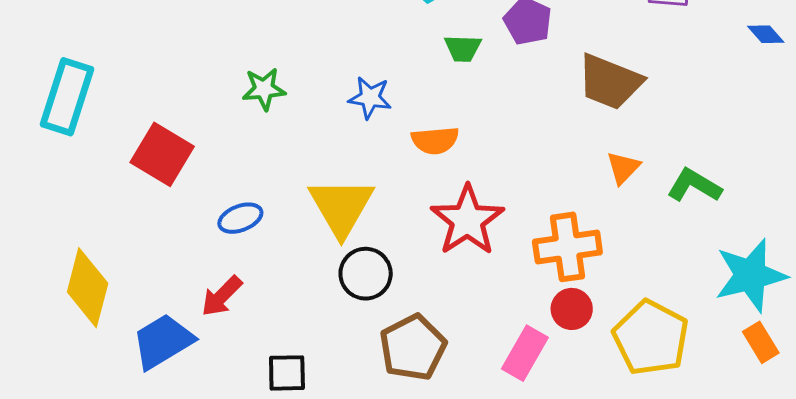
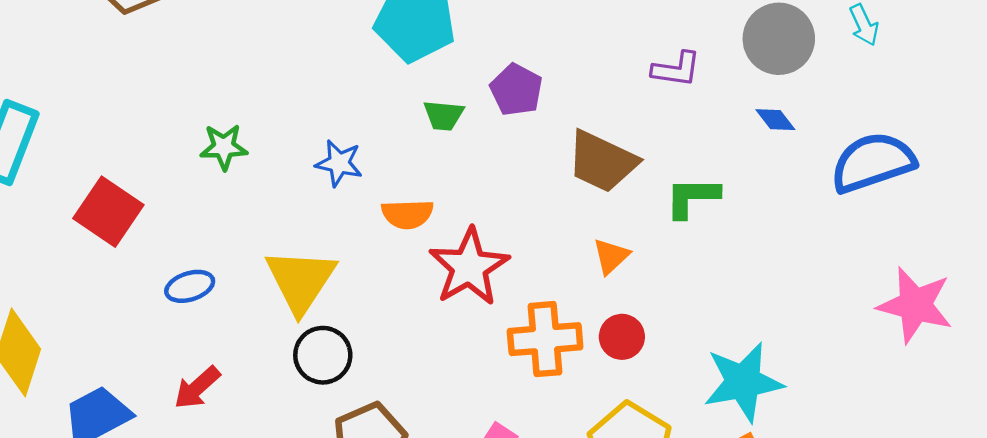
green L-shape: (694, 186) -> (692, 197), moved, turned -34
red star: (467, 220) -> (469, 267), moved
red arrow: (222, 296) -> (197, 388), moved
red circle: (572, 309) -> (622, 337), moved

